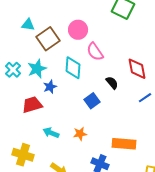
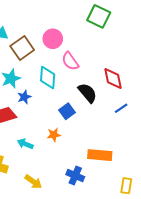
black semicircle: (112, 83) -> (87, 93), size x1.5
orange star: (80, 134) -> (54, 135), moved

